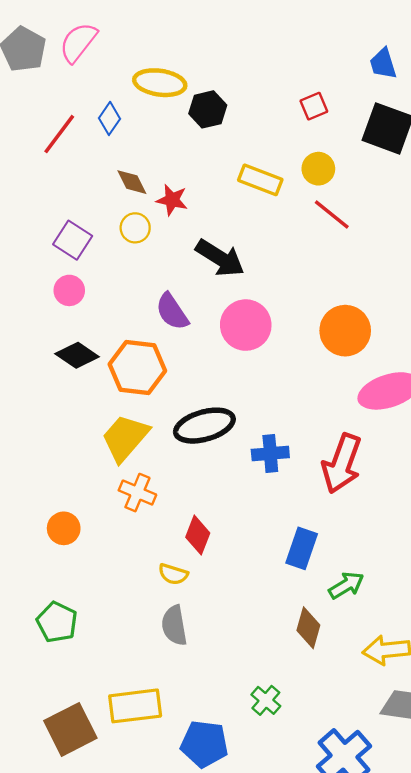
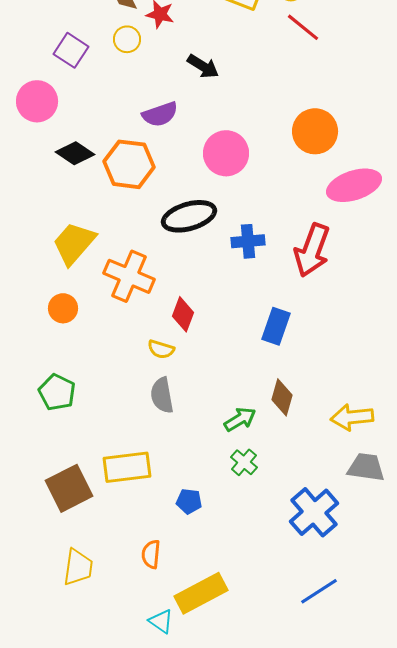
black arrow: (220, 258) -> (203, 66), size x0.7
pink circle: (69, 290) -> (37, 101), moved, size x1.5
purple semicircle: (172, 312) -> (160, 114), turned -75
pink circle: (246, 325) -> (226, 153), moved
yellow trapezoid: (125, 438) -> (74, 243), moved
orange cross: (137, 493) -> (129, 276), size x1.5
green arrow: (346, 585) -> (240, 419), moved
blue pentagon: (204, 744) -> (189, 501), size x0.6

